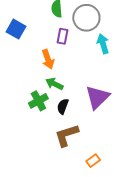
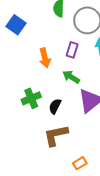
purple rectangle: (63, 36) -> (72, 50), moved
green arrow: (54, 84) -> (71, 77), moved

